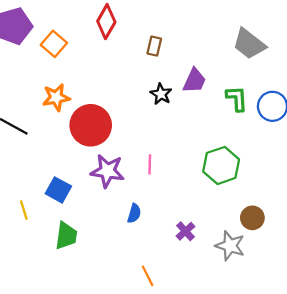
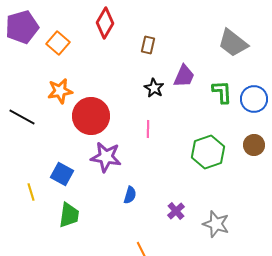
pink line: (150, 164) -> (148, 129), moved
brown circle: (252, 218) -> (254, 145), moved

